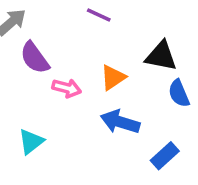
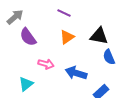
orange triangle: (113, 77) -> (67, 37), moved
pink arrow: (67, 88) -> (46, 64), moved

